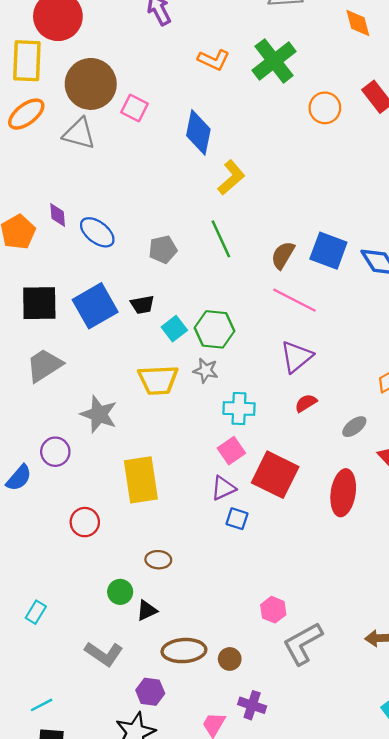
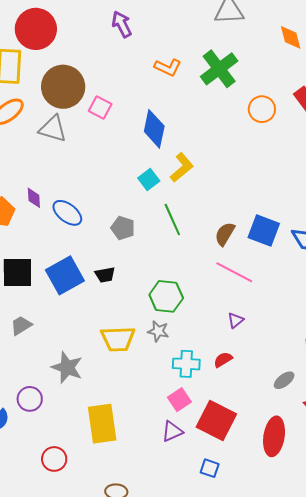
gray pentagon: (163, 249) -> (123, 228), turned 30
cyan square: (174, 329) -> (149, 179), moved
purple triangle: (297, 357) -> (236, 320), size x0.6
gray trapezoid: (44, 365) -> (21, 325), size x0.7
red semicircle: (306, 403) -> (223, 360), moved
blue square: (237, 519) -> (210, 468), moved

